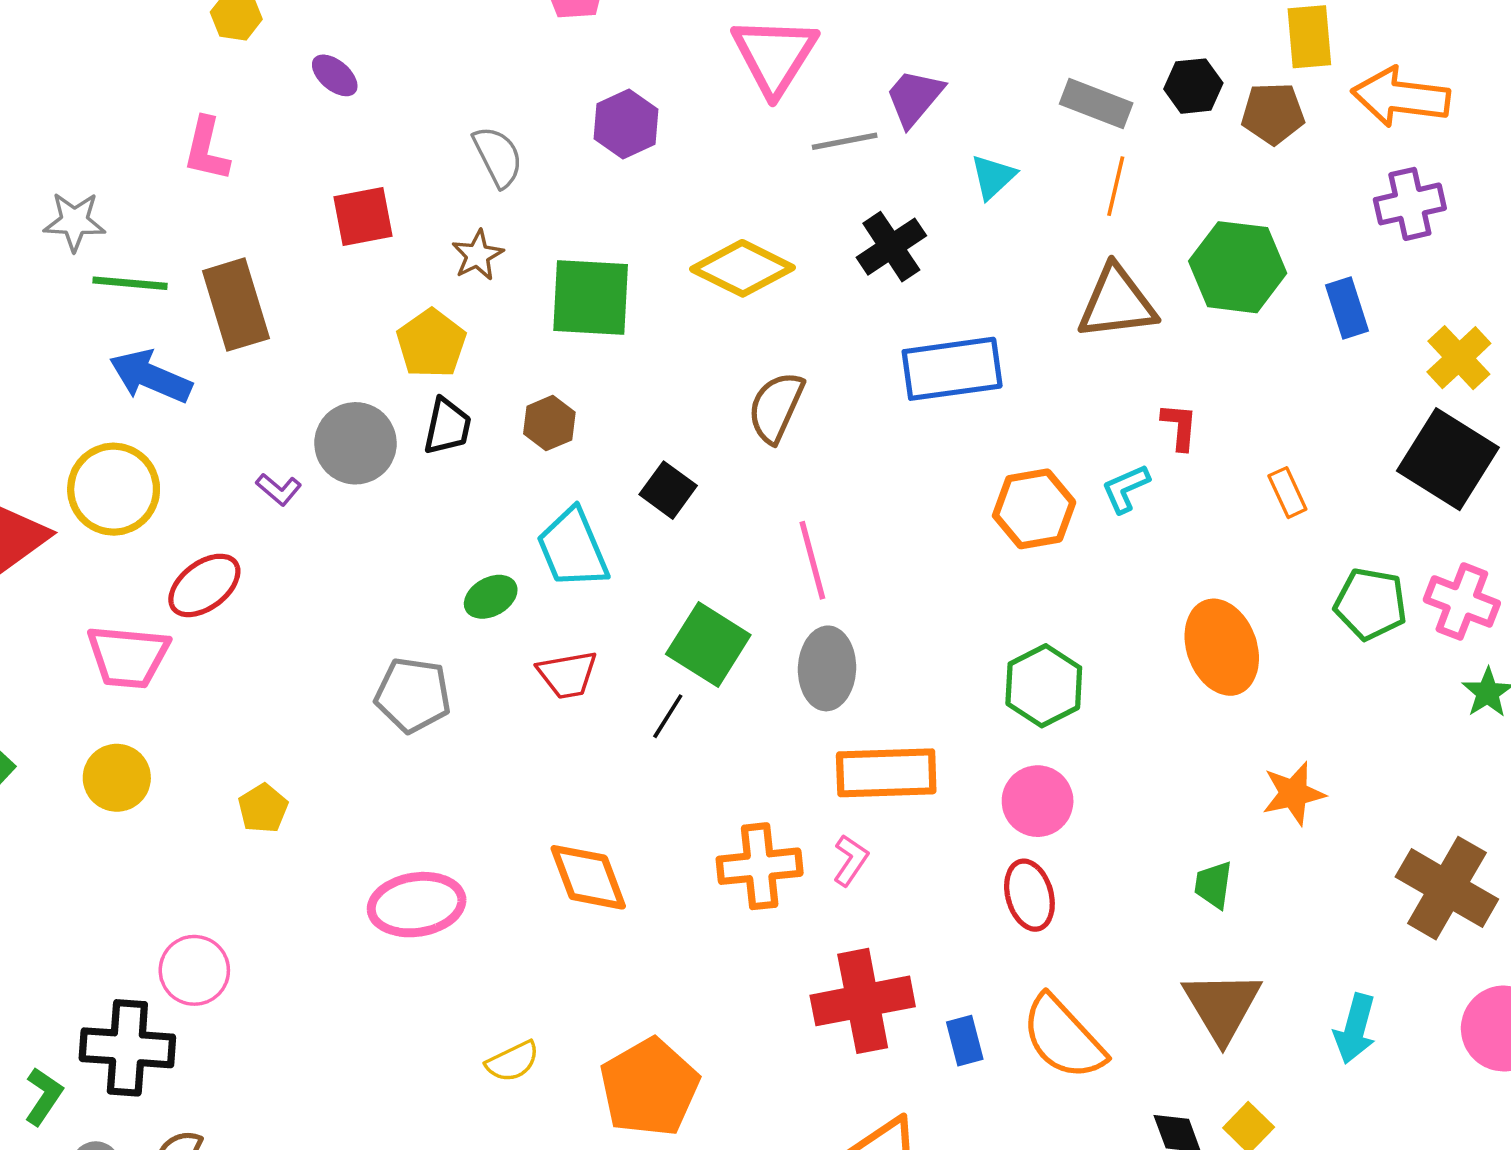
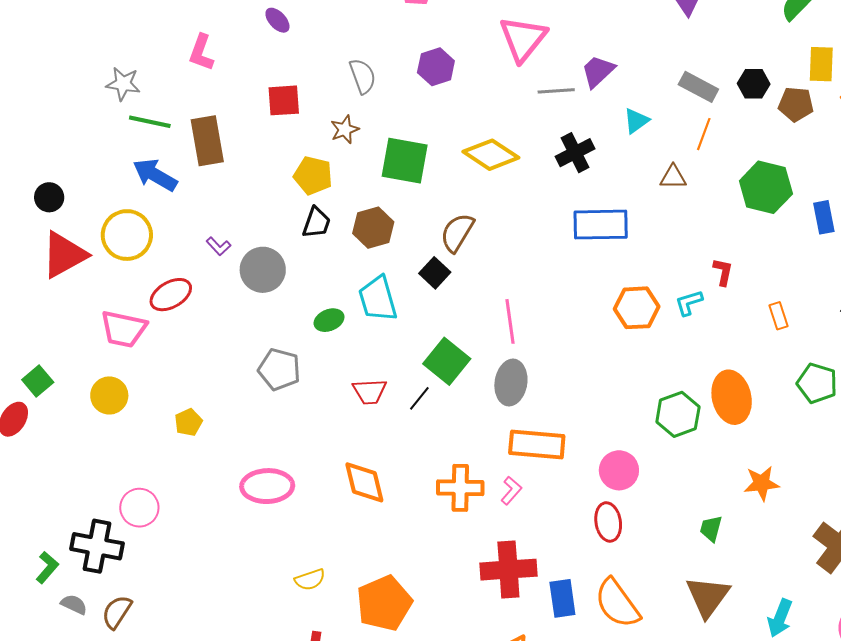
brown triangle: (1117, 303) -> (673, 177), moved, size x0.6
yellow pentagon: (431, 343) -> (313, 175), turned -30
brown semicircle: (776, 407) -> (457, 233), moved
brown hexagon: (549, 423) -> (373, 228), size x1.4
gray circle: (355, 443) -> (263, 270), moved
red trapezoid: (567, 675) -> (370, 392), moved
green hexagon: (1044, 686) -> (678, 414), moved
blue rectangle: (965, 1041) -> (562, 598), size x1.4

